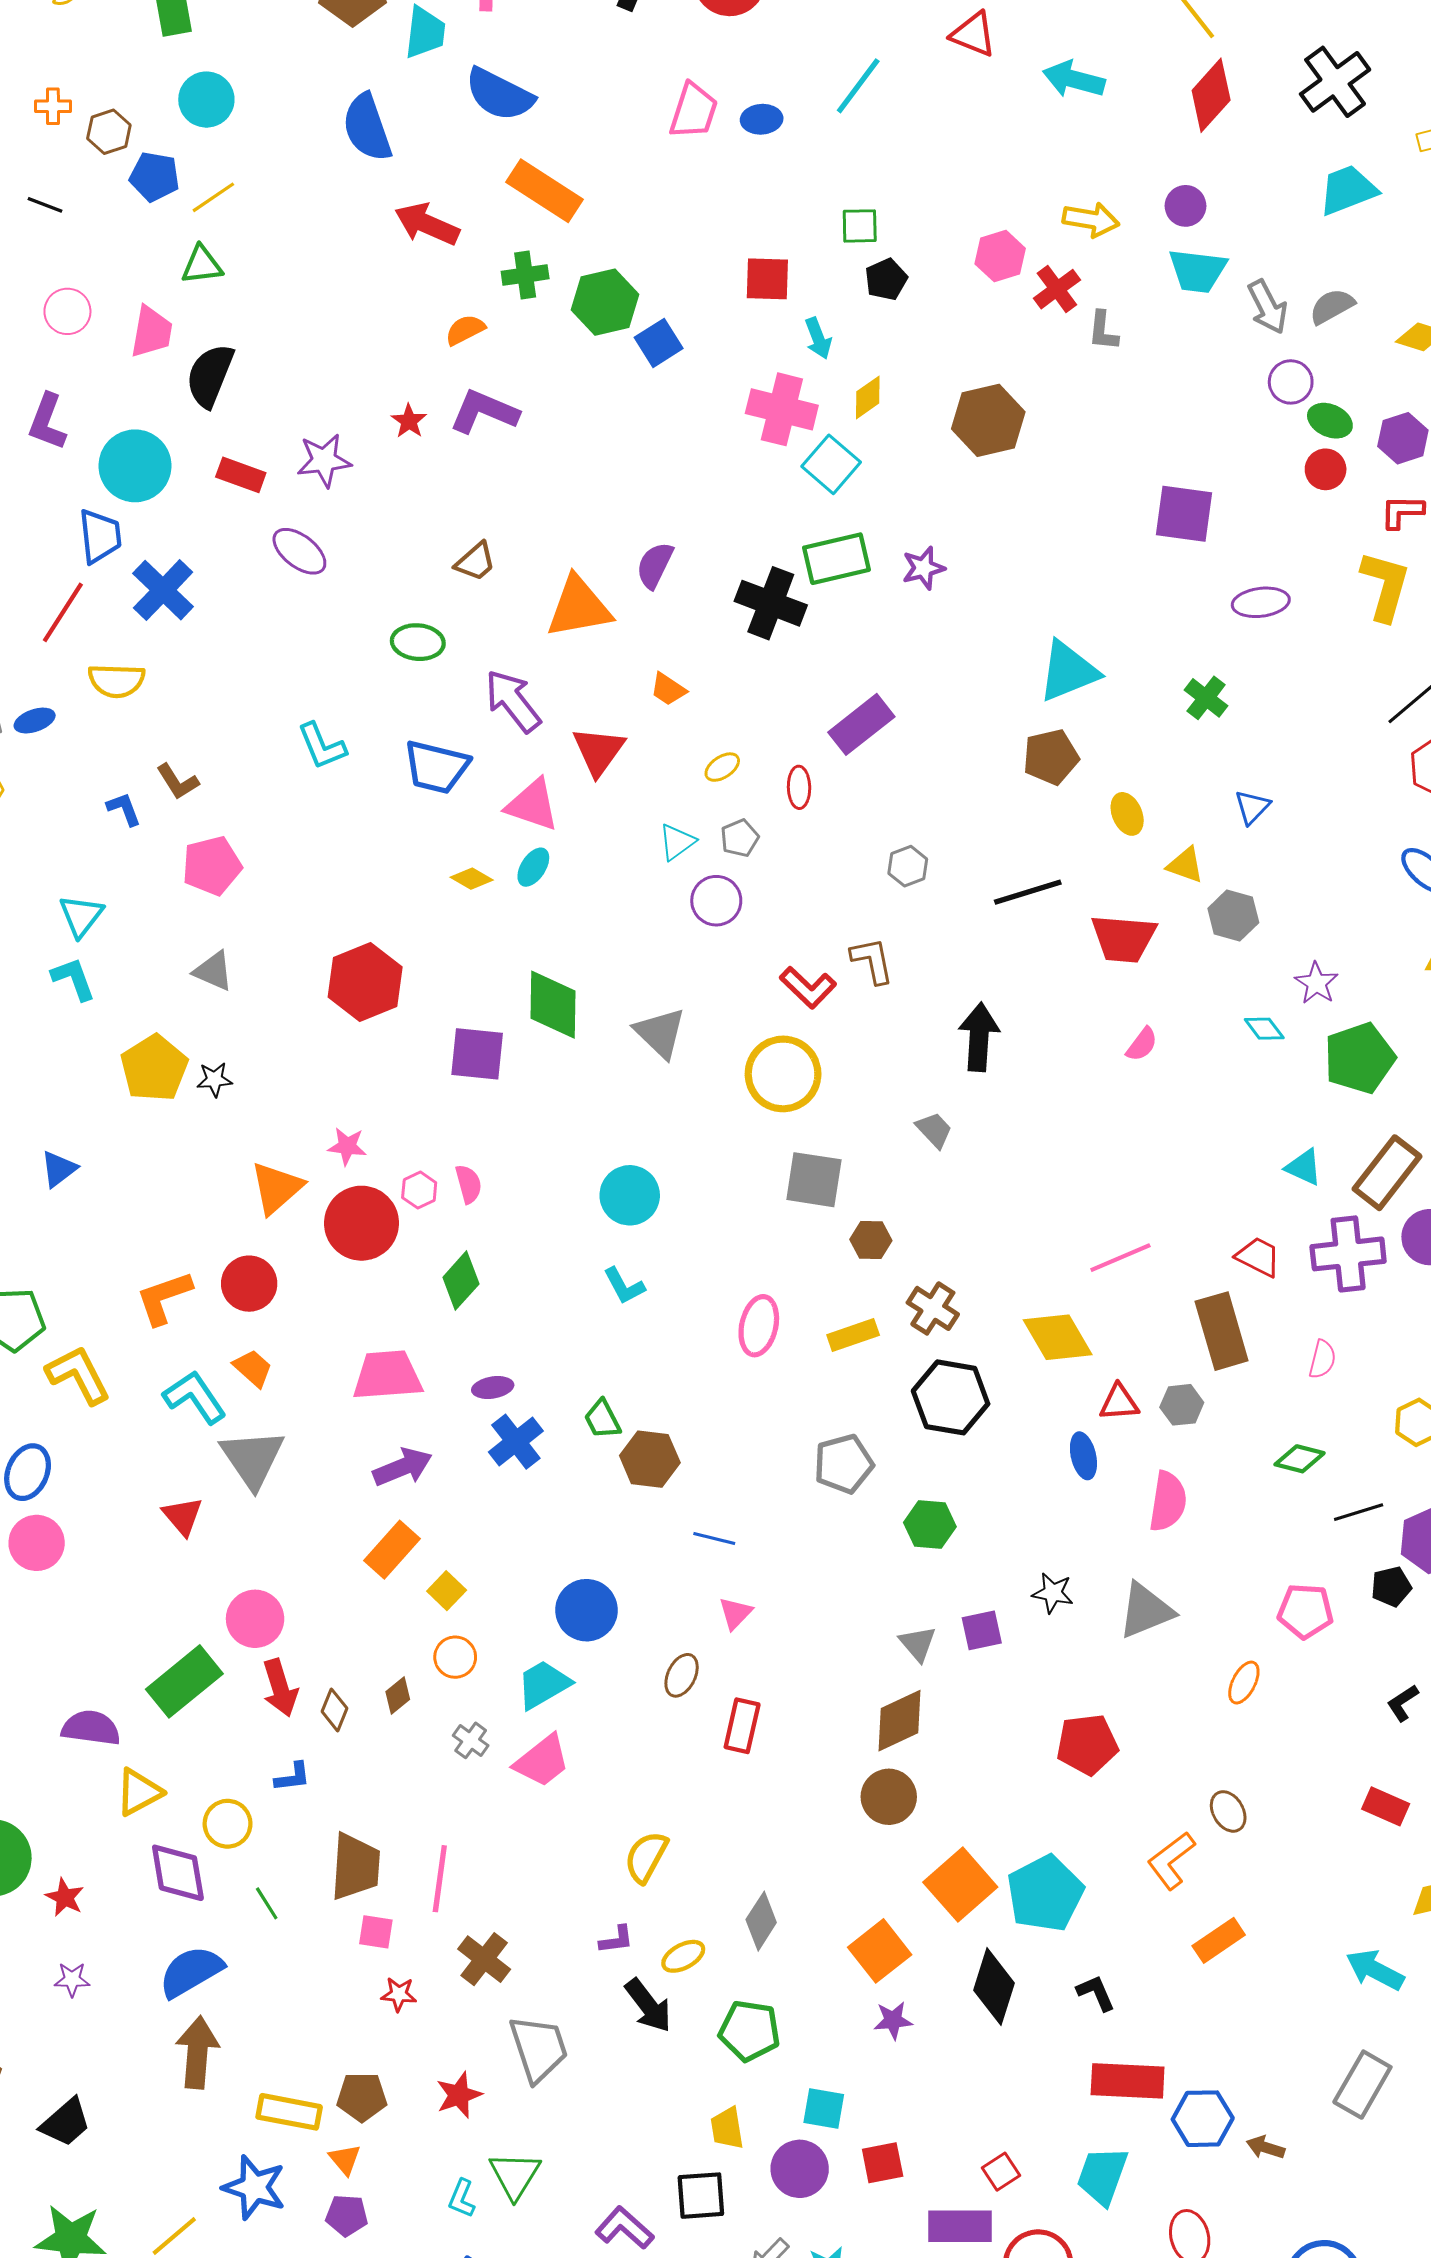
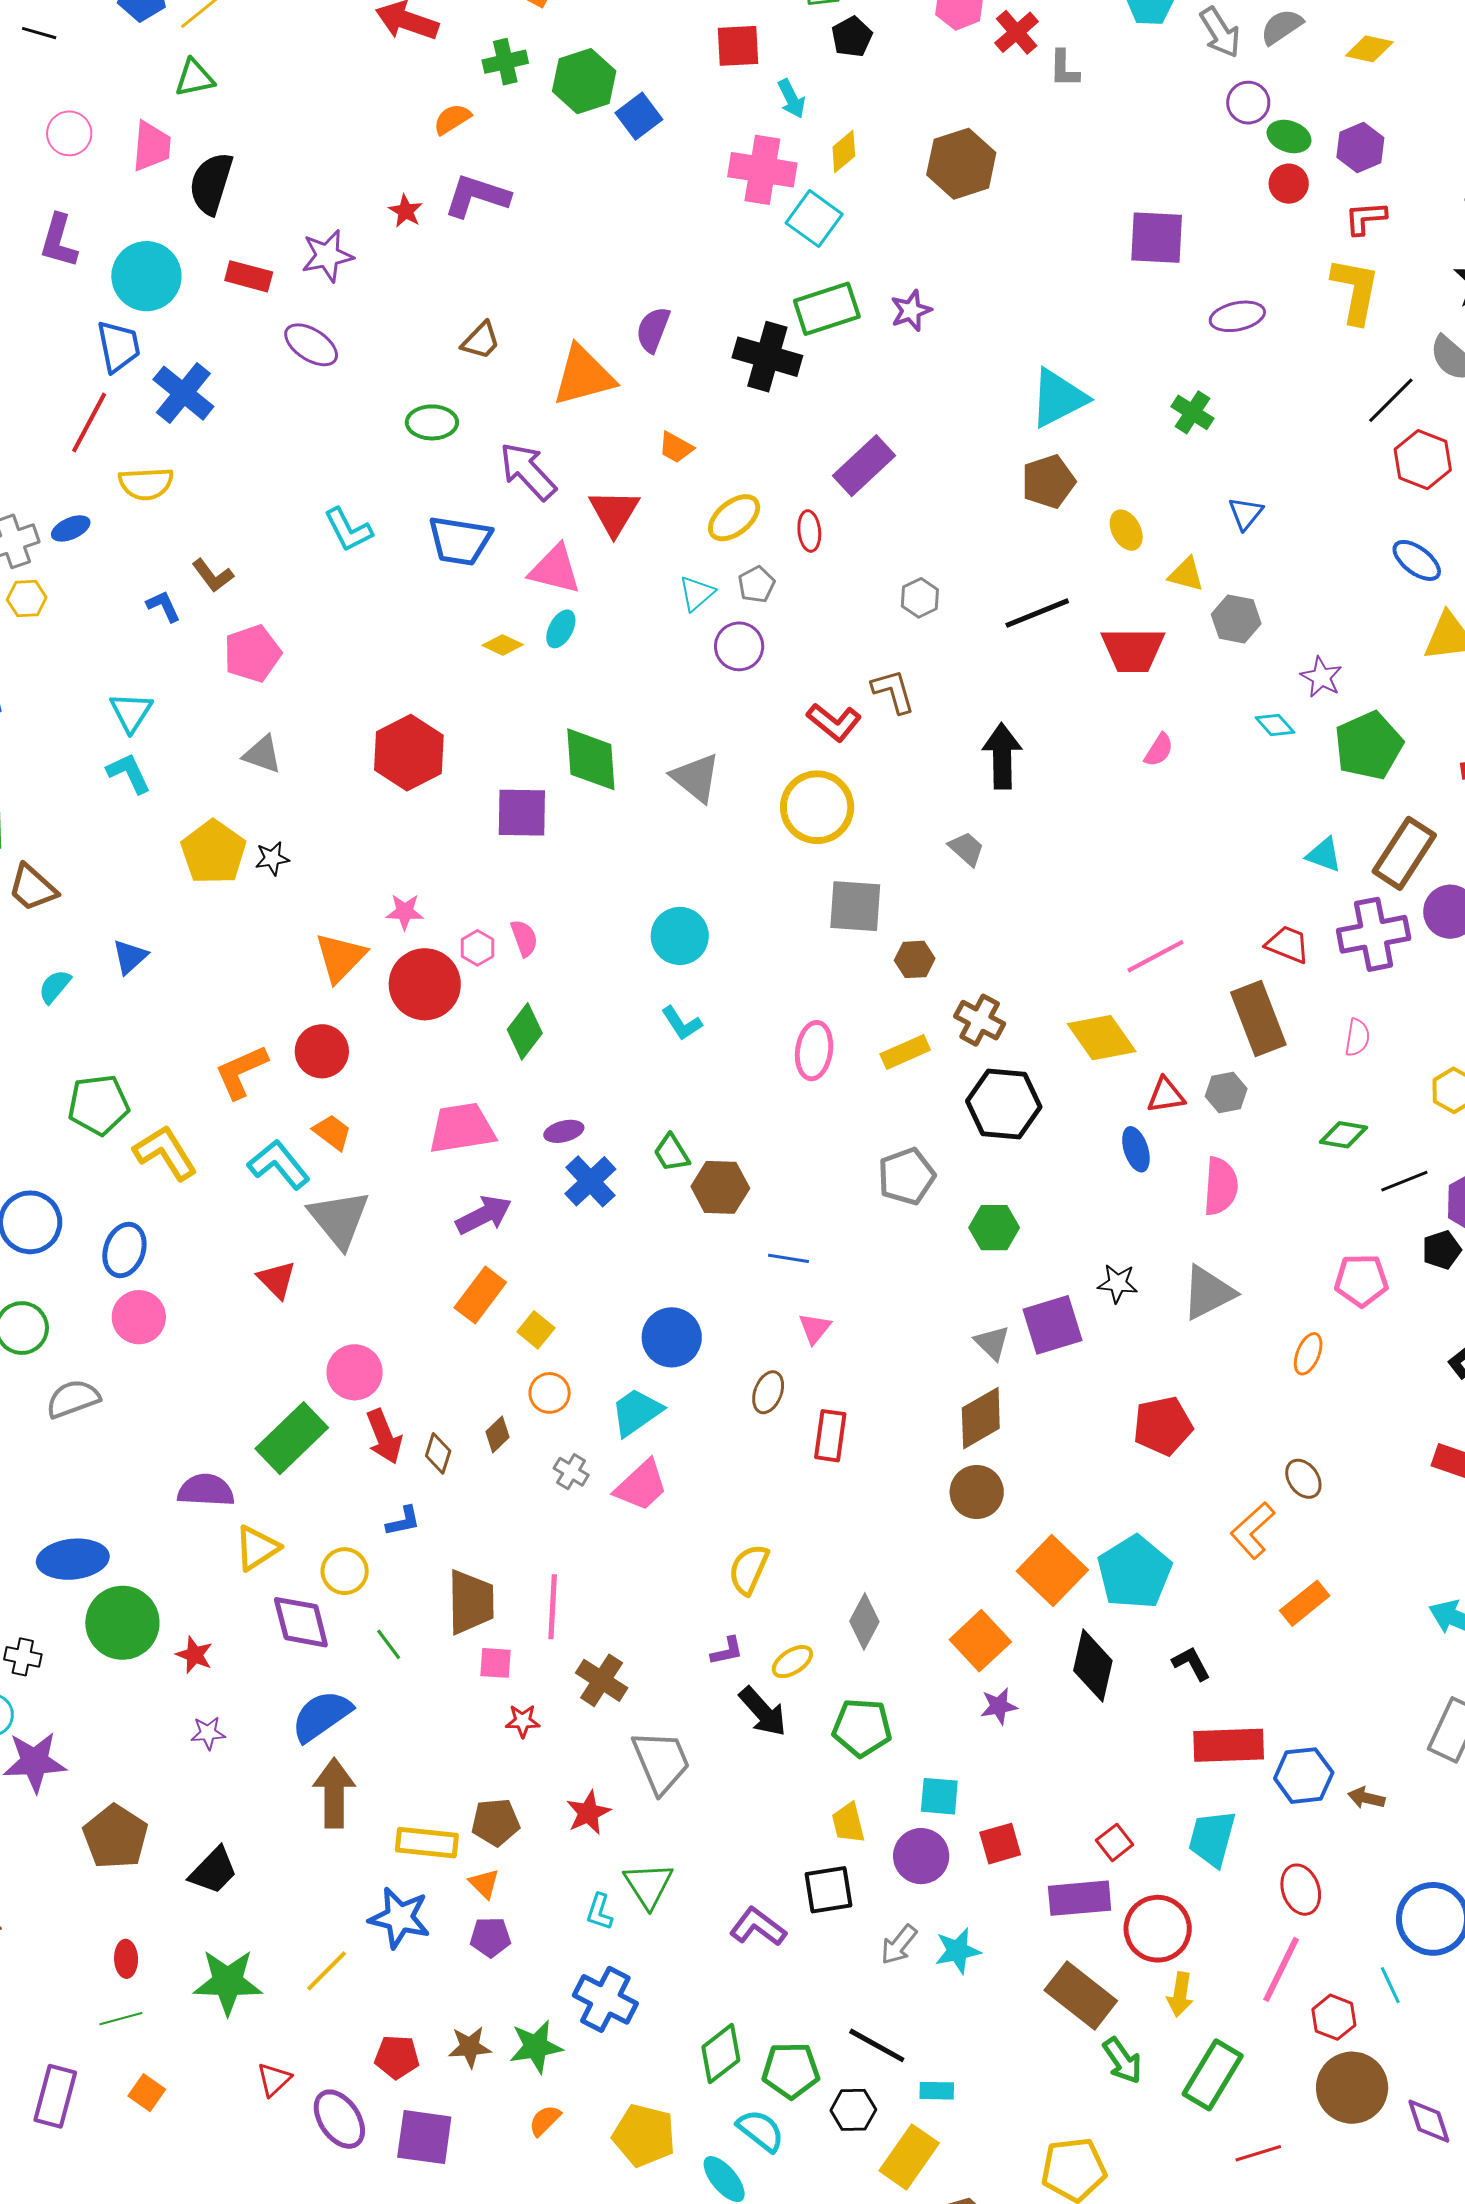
yellow ellipse: (722, 767) -> (734, 518), size x1.6
purple square: (982, 1630) -> (1053, 1325), size x1.5

